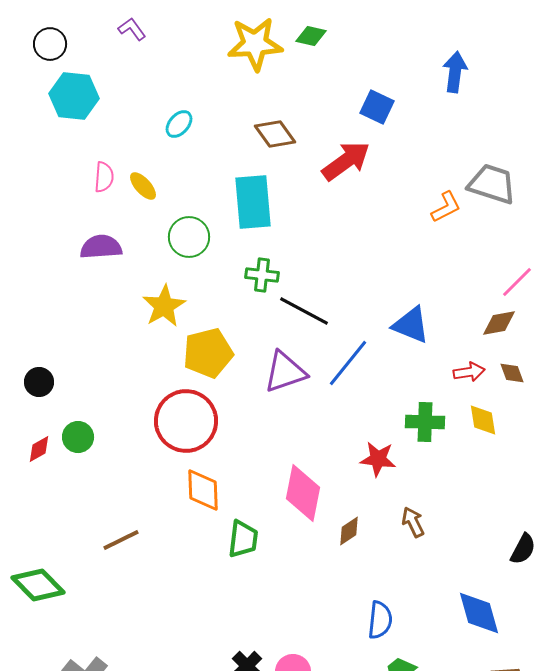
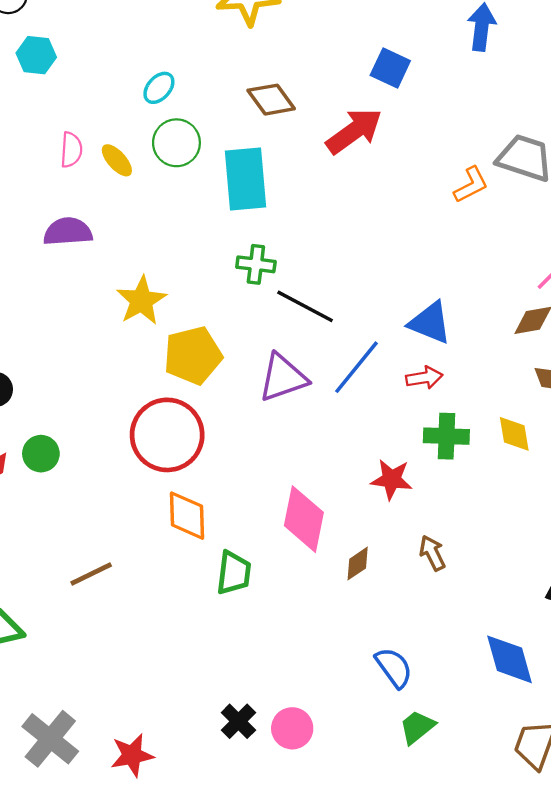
cyan hexagon: (74, 96) -> (36, 55), size x0.7
green circle: (189, 237) -> (176, 143), moved
red arrow: (469, 372) -> (424, 378), moved
blue semicircle: (380, 620) -> (394, 668), turned -42

